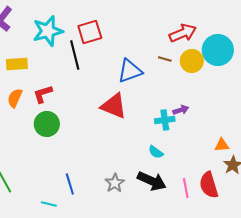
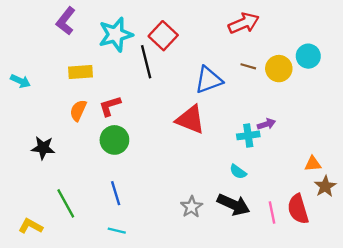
red square: (90, 32) -> (163, 36), turned -30
red arrow: (183, 33) -> (244, 23), moved
cyan circle: (218, 50) -> (308, 56), size x0.7
blue line: (70, 184) -> (116, 193), moved

